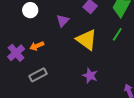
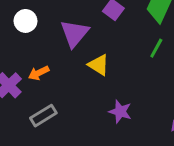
purple triangle: (63, 21) -> (74, 33), size x1.5
yellow triangle: (87, 40) -> (99, 65), moved, size x0.7

